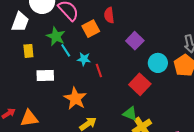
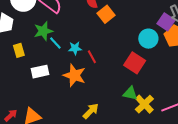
orange square: (91, 29) -> (106, 14), moved
green star: (56, 36) -> (43, 31), turned -30
purple square: (135, 41) -> (166, 22), moved
orange star: (75, 98) -> (74, 75), moved

